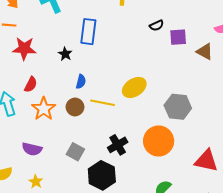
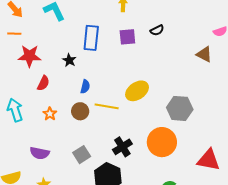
purple square: (178, 37) -> (127, 37), moved
red semicircle: (31, 85) -> (43, 83), moved
orange star: (44, 109) -> (50, 114), size x0.6
gray square: (75, 152) -> (82, 155), turned 30

